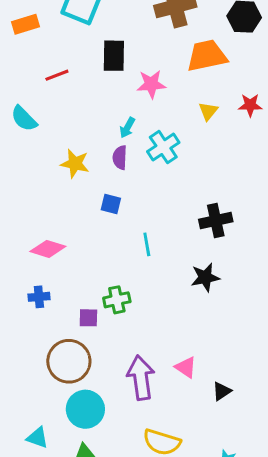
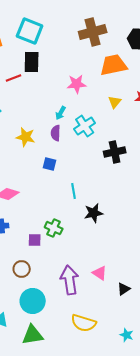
black rectangle: (114, 56) -> (32, 62), moved
black cross: (216, 220) -> (115, 152), moved
black star: (205, 277) -> (94, 213), moved
green cross: (117, 300) -> (54, 228), turned 36
brown circle: (69, 361) -> (22, 269), size x0.6

